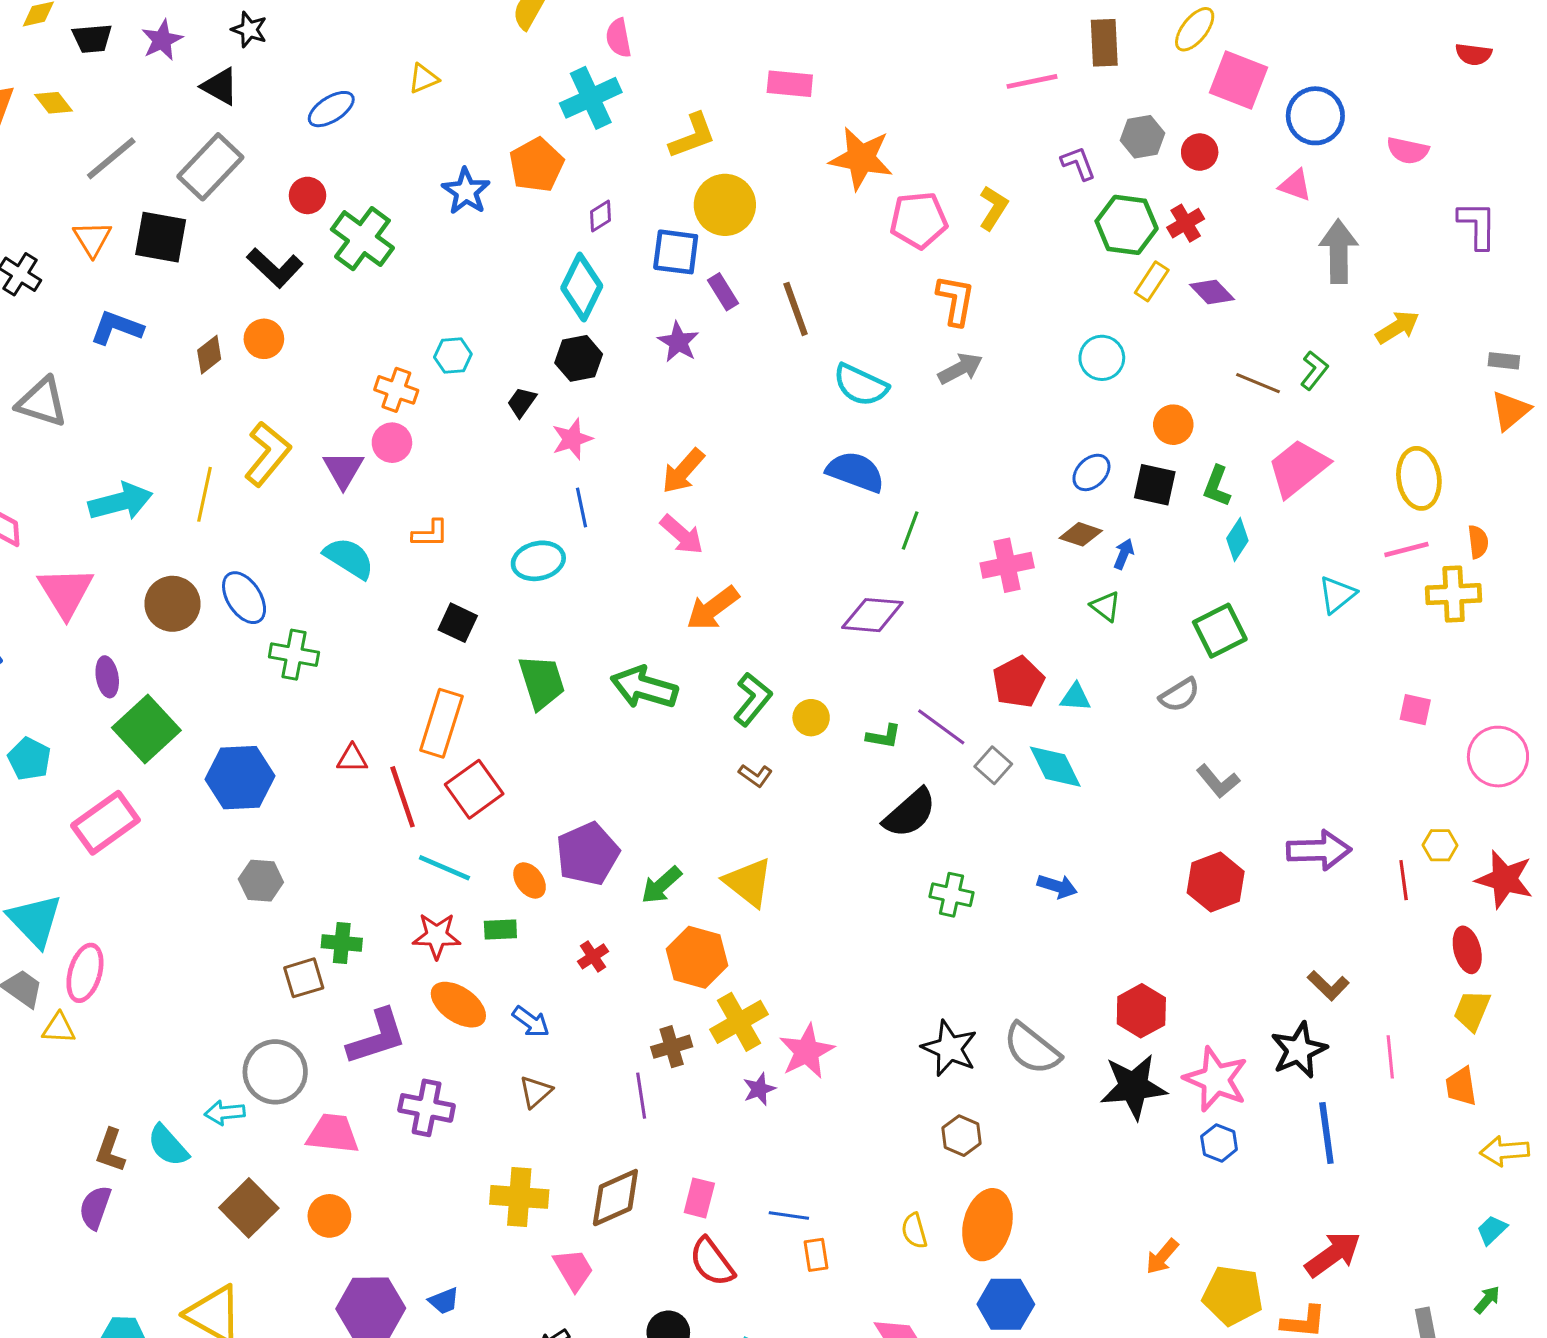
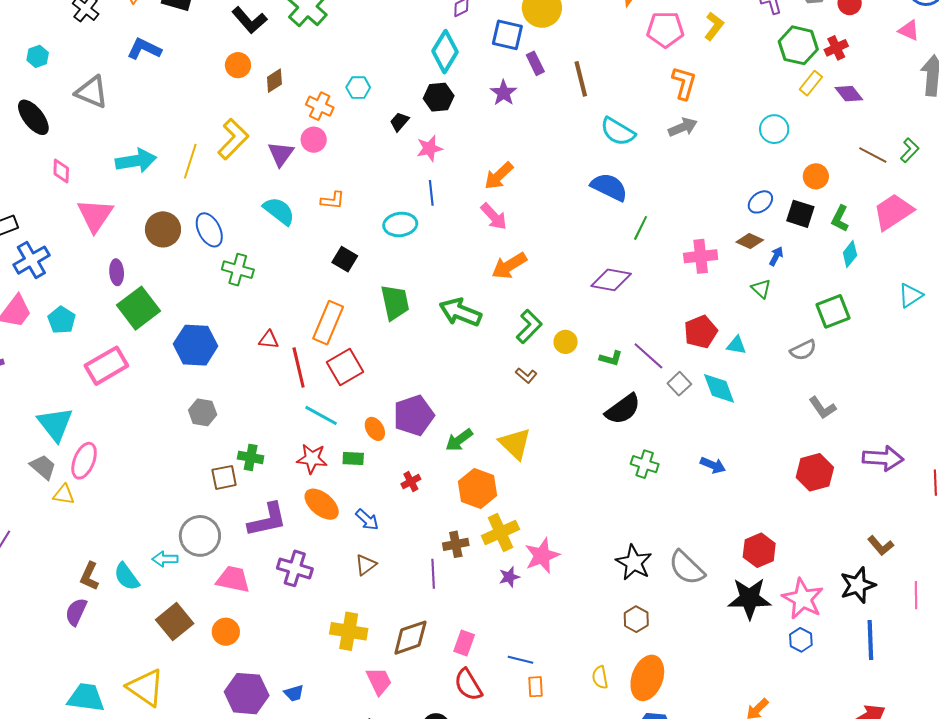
brown diamond: (209, 355) -> (274, 81), moved

